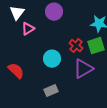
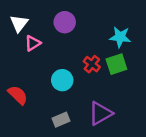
purple triangle: (83, 69) -> (100, 113), moved

